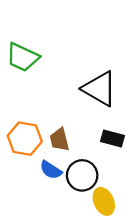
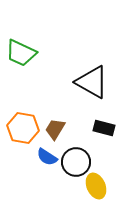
brown trapezoid: (59, 140) -> (55, 129), turned 45

